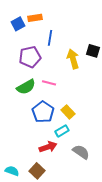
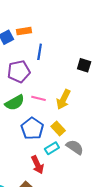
yellow arrow: (73, 59) -> (63, 99), moved, turned -138
red arrow: (48, 147) -> (37, 165), turned 84
gray semicircle: (81, 152) -> (75, 147), moved

